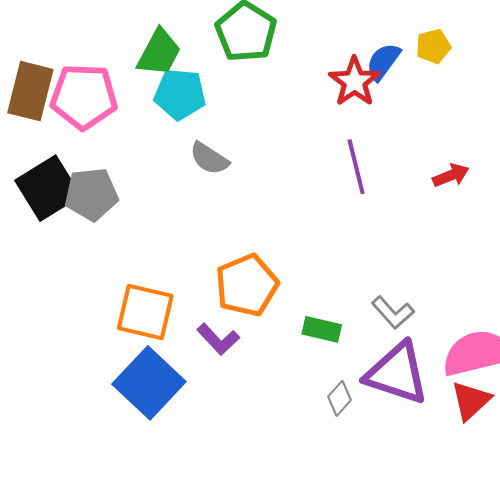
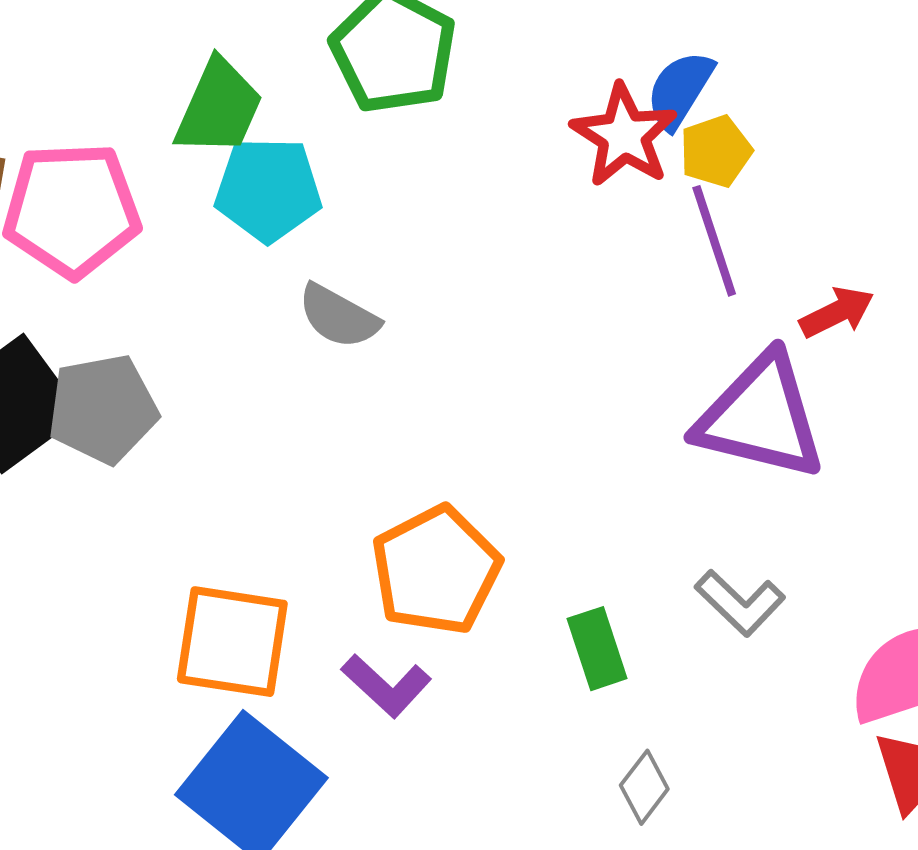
yellow pentagon: (433, 46) -> (716, 151), moved
purple line: (356, 167) -> (714, 241), moved
green rectangle: (322, 329) -> (597, 649), turned 63
purple triangle: (397, 373) -> (761, 417), moved

